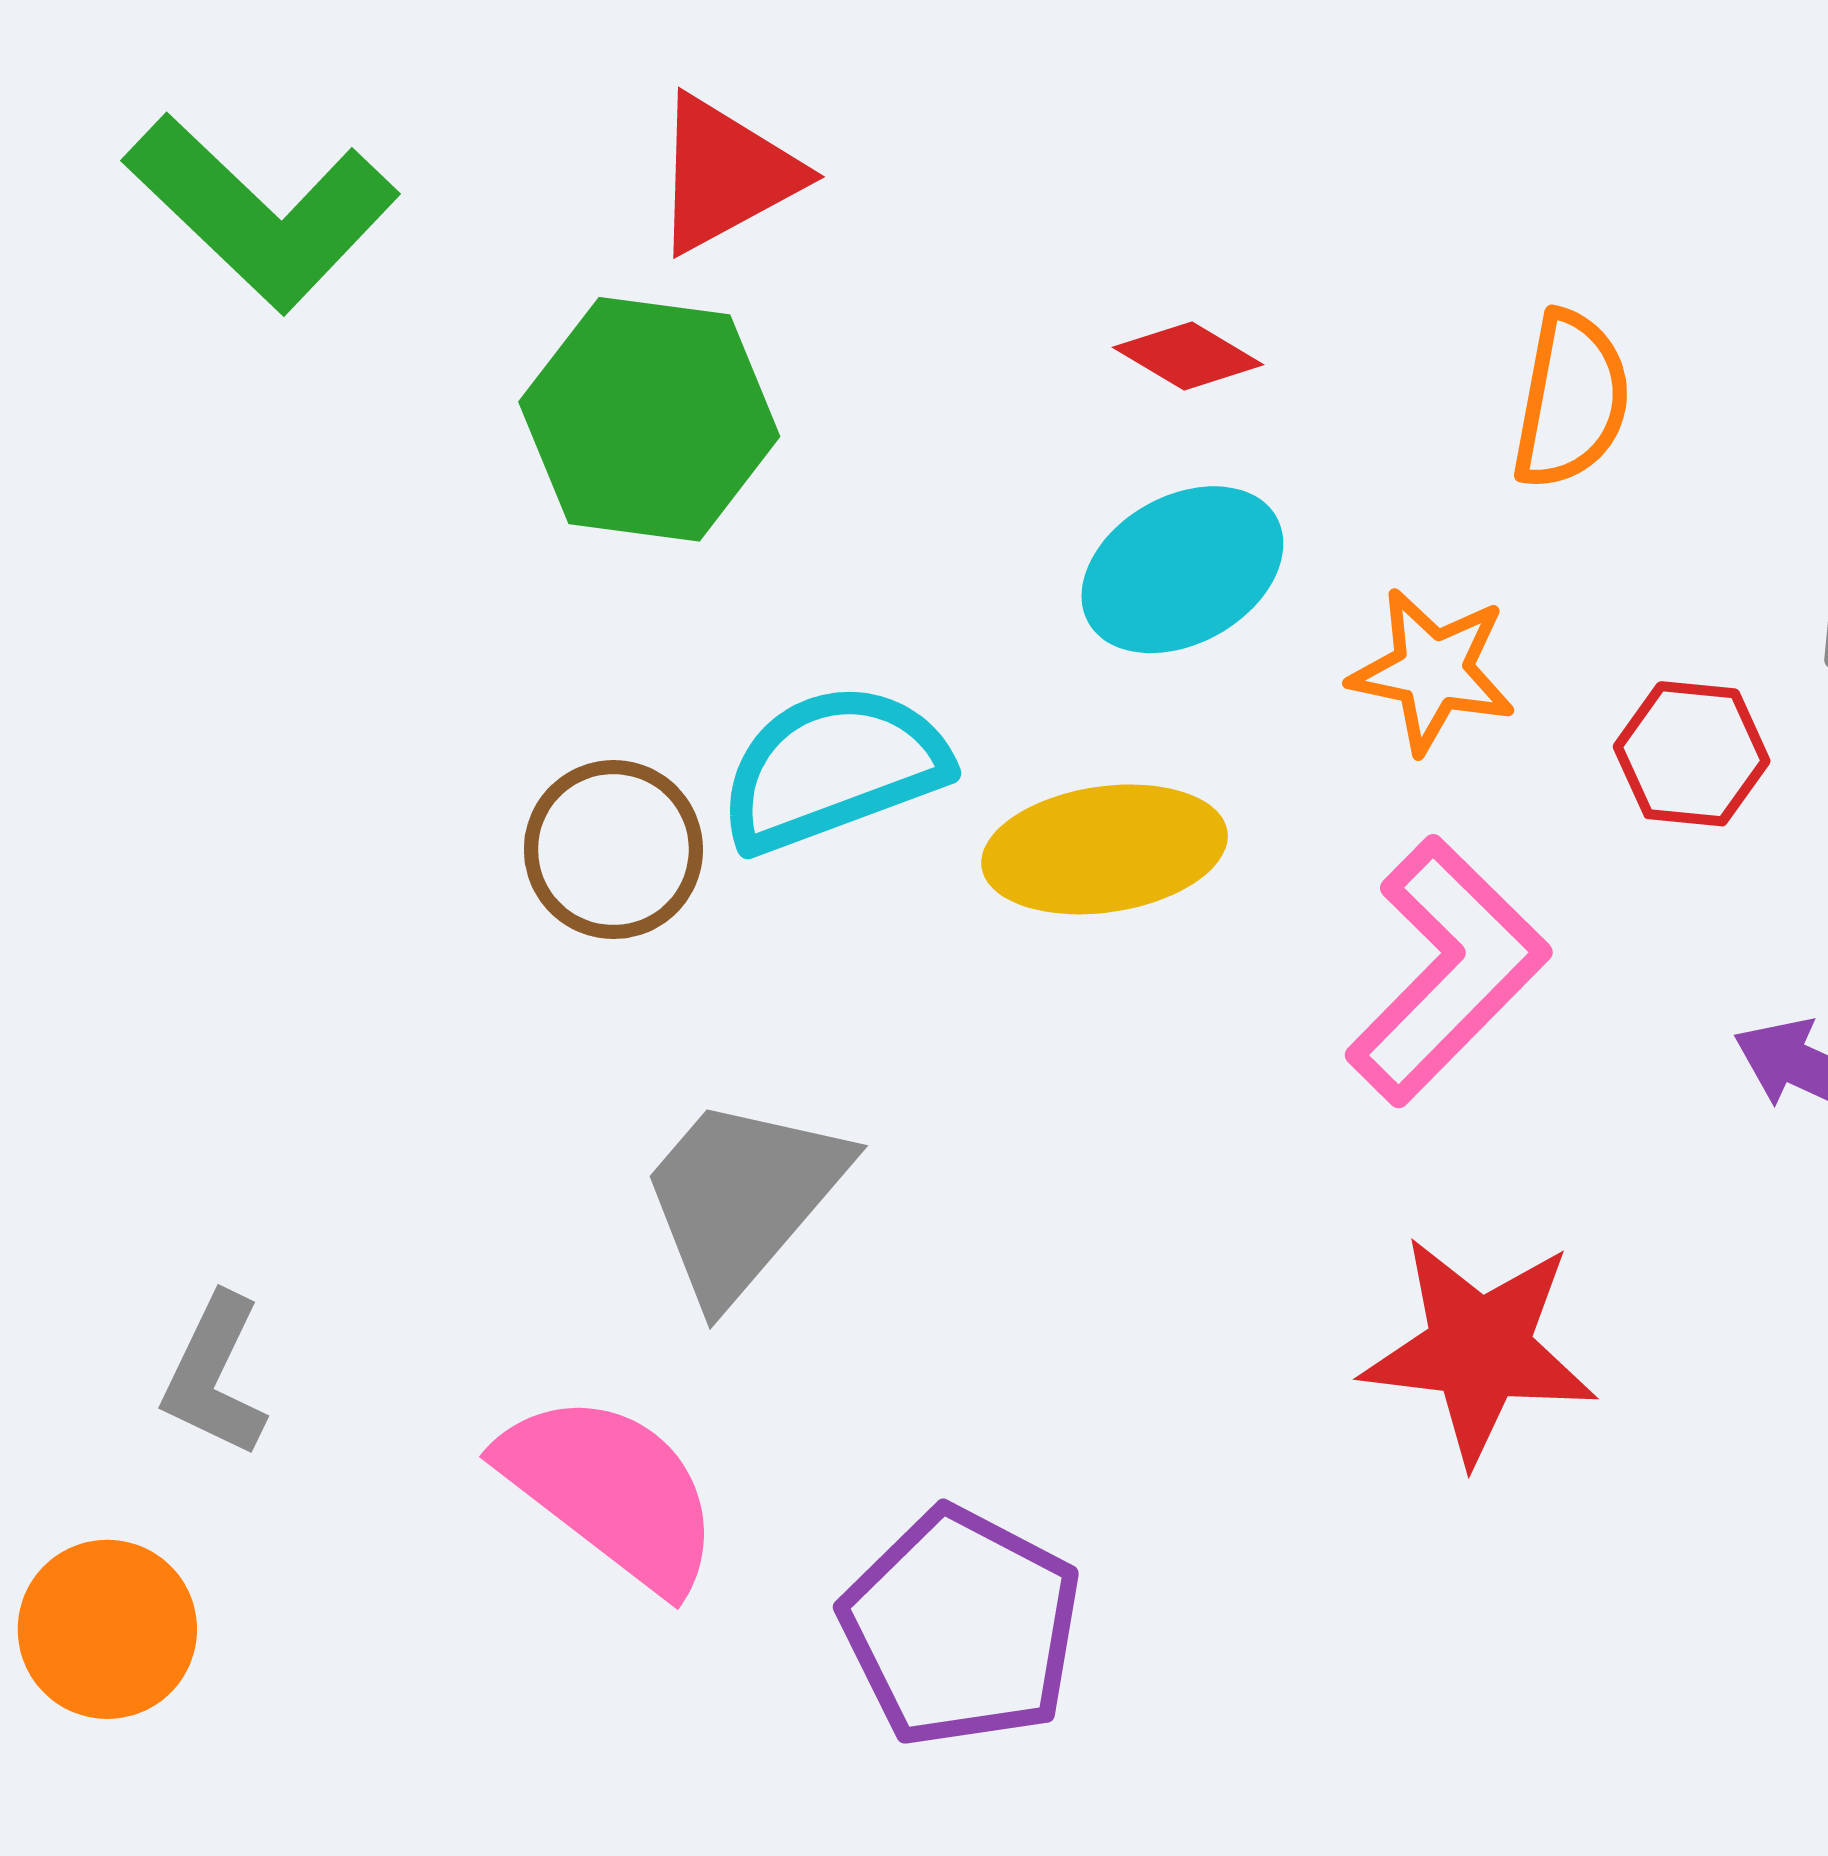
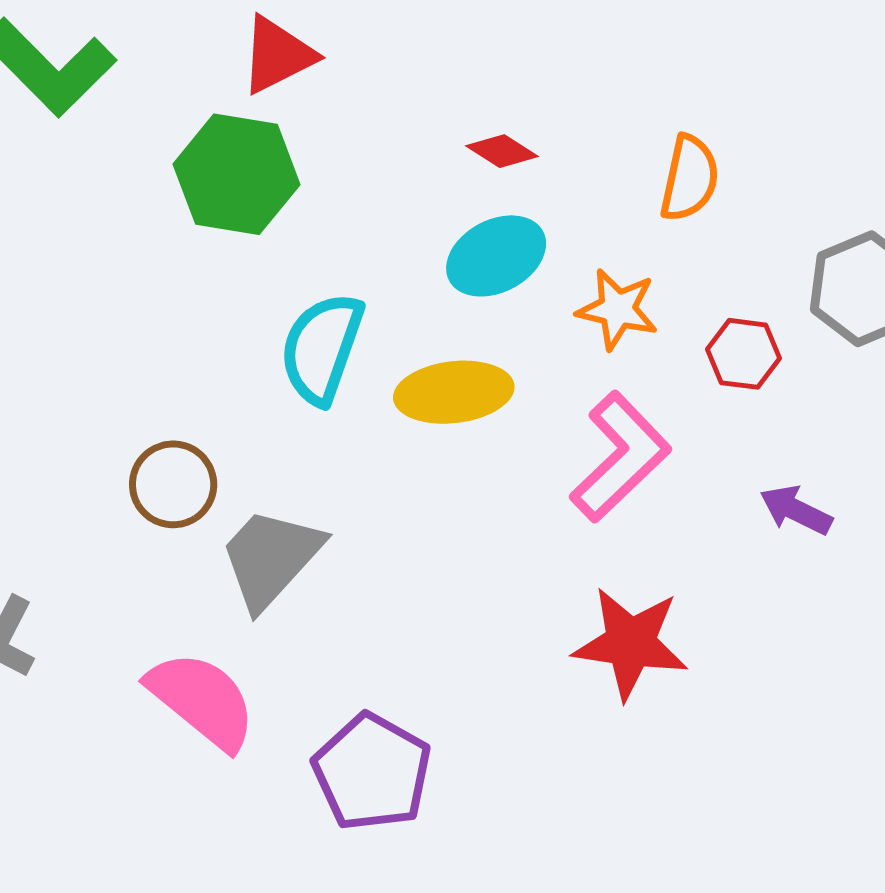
cyan semicircle: (833, 768) -> (322, 348), turned -52
brown circle: (613, 850) -> (173, 484), moved

